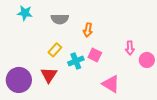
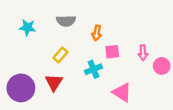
cyan star: (25, 13) -> (27, 27), moved
pink square: (95, 55) -> (112, 52), moved, turned -32
cyan cross: (76, 61) -> (93, 69), moved

